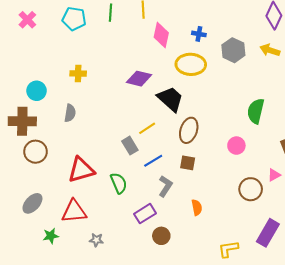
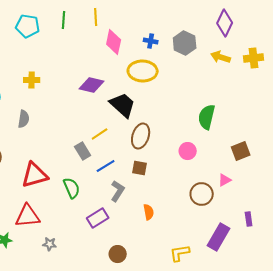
gray hexagon: (233, 50) -> (185, 43), moved
brown circle: (161, 236) -> (118, 254), moved

